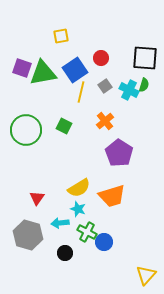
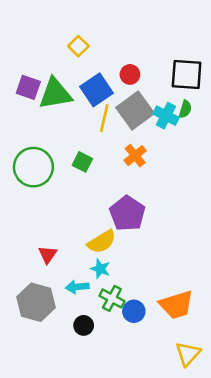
yellow square: (61, 36) -> (78, 46), turned -35
gray square: (105, 86) -> (135, 110), size x2.0
purple pentagon: (119, 153) -> (127, 213), moved
orange trapezoid: (112, 196) -> (176, 305), moved

